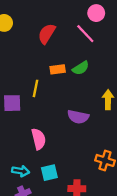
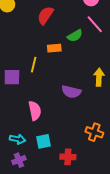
pink line: (85, 34) -> (95, 24), moved
green semicircle: (81, 68) -> (75, 36), moved

